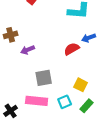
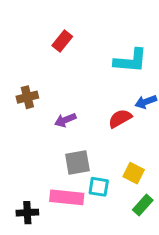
purple arrow: (28, 50) -> (65, 120), moved
cyan square: (65, 102) -> (99, 187), moved, turned 32
black cross: (11, 111) -> (27, 213), turned 32

